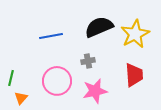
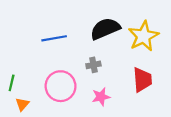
pink star: (95, 91) -> (101, 97), size x0.7

